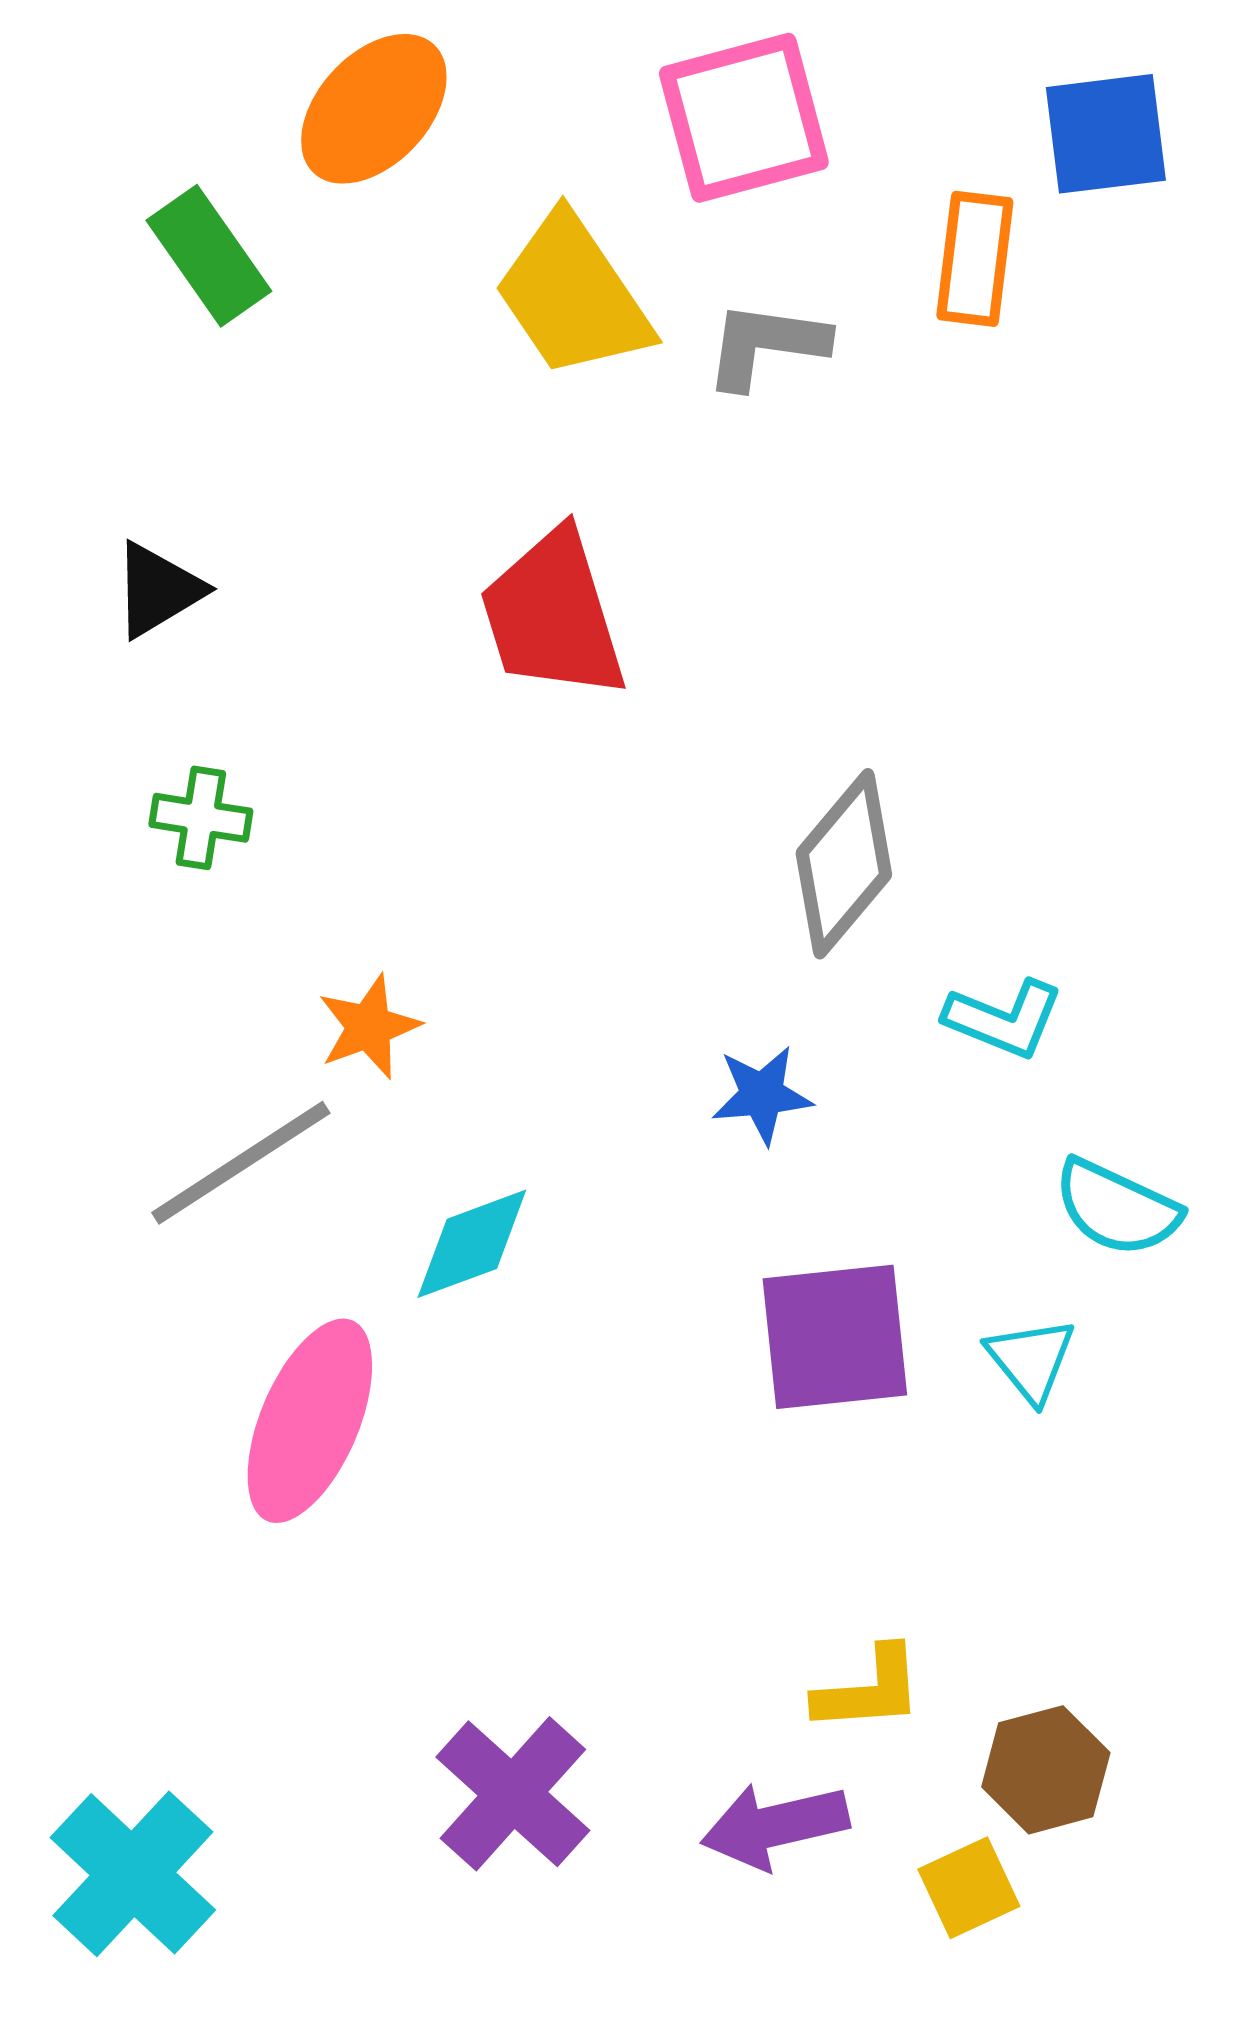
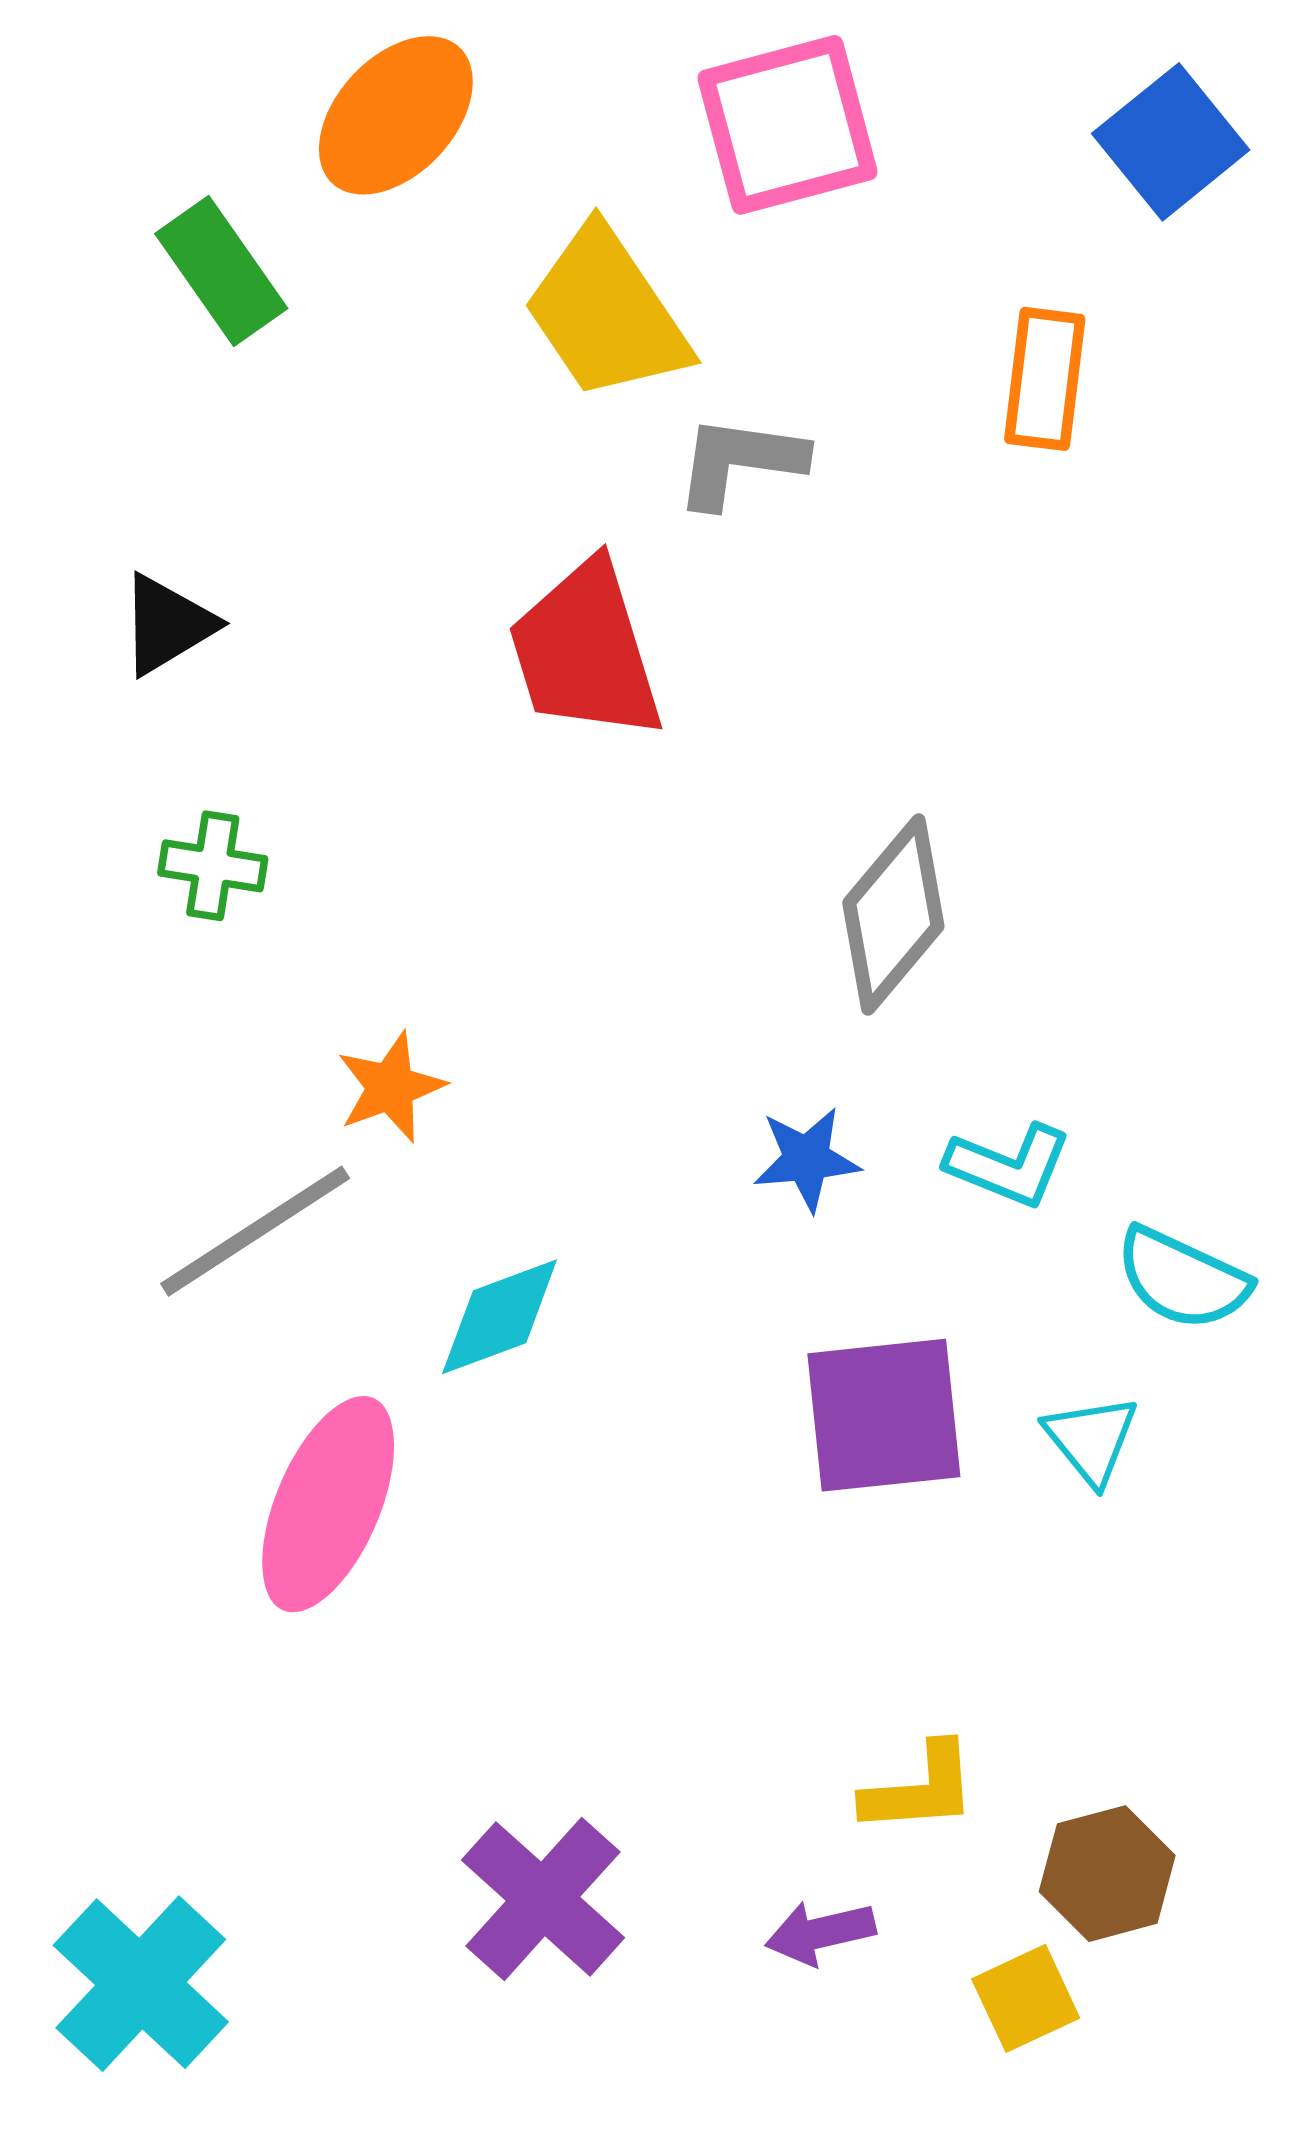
blue square: (1106, 134) -> (1171, 142), turned -32
orange rectangle: (975, 259) -> (1045, 379), moved
gray L-shape: (766, 345) -> (740, 462), moved
cyan L-shape: (1004, 1019) -> (1009, 1165), moved
purple arrow: (775, 1826) -> (820, 1933), size x0.7

